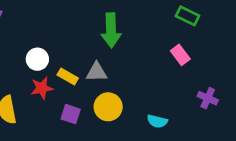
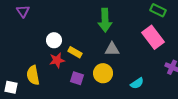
pink rectangle: (180, 55) -> (153, 37), size x1.6
gray triangle: (97, 72) -> (112, 49), moved
cyan semicircle: (157, 121) -> (137, 83), turned -48

